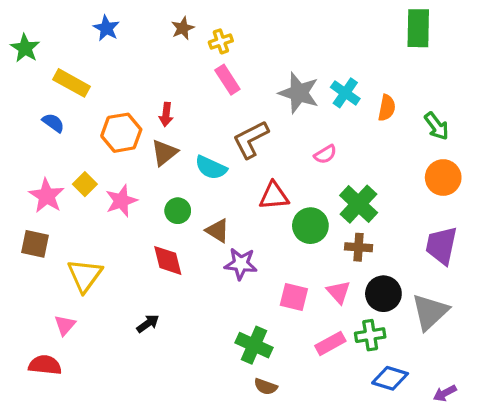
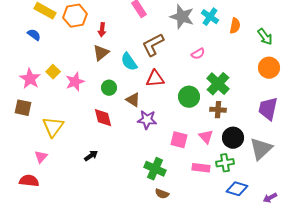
orange hexagon: (121, 133) -> (75, 16), moved
cyan semicircle: (211, 168) -> (129, 62), turned 30
red triangle: (274, 196) -> (155, 79), moved
pink rectangle: (330, 343) -> (201, 168), turned 36

